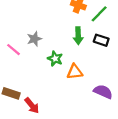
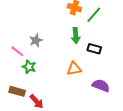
black rectangle: (101, 40) -> (94, 49), moved
green star: (55, 59) -> (29, 67), moved

